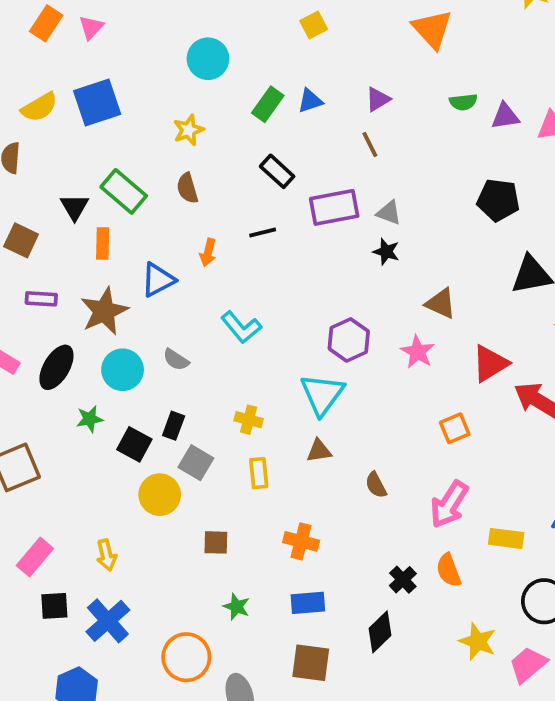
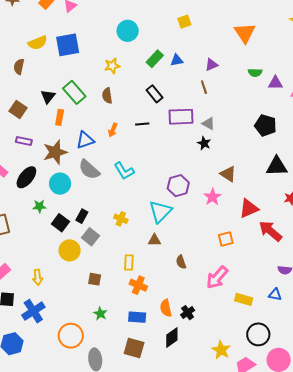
gray semicircle: (176, 360) -> (89, 170), moved, size x1.6
yellow rectangle: (259, 473) -> (129, 262), moved
orange semicircle: (449, 570) -> (166, 308), moved

